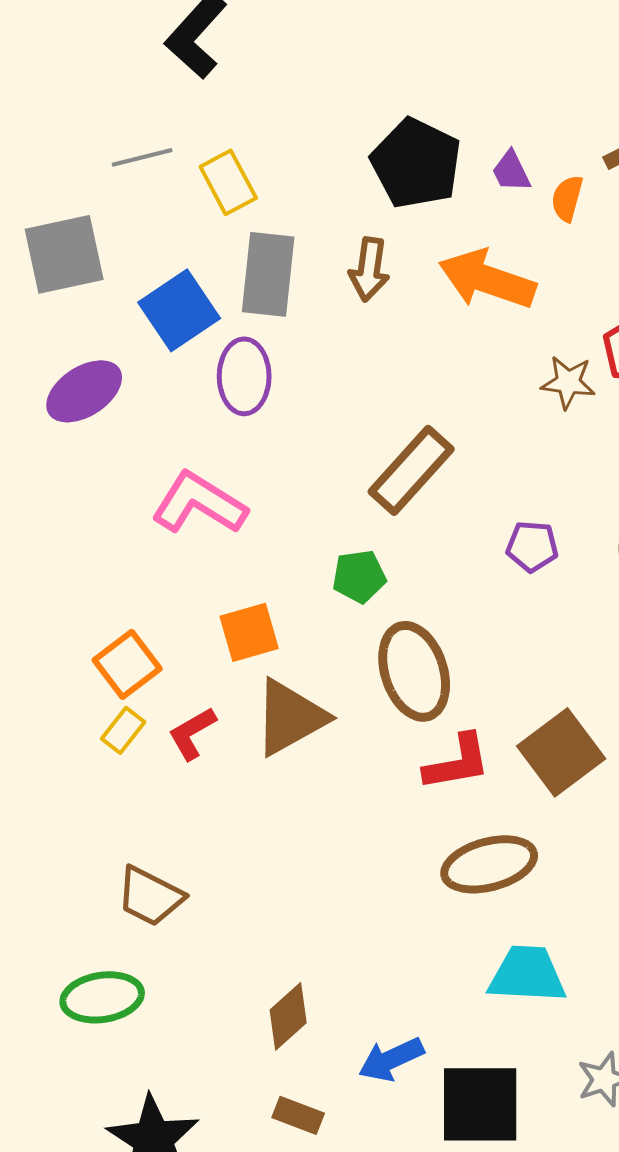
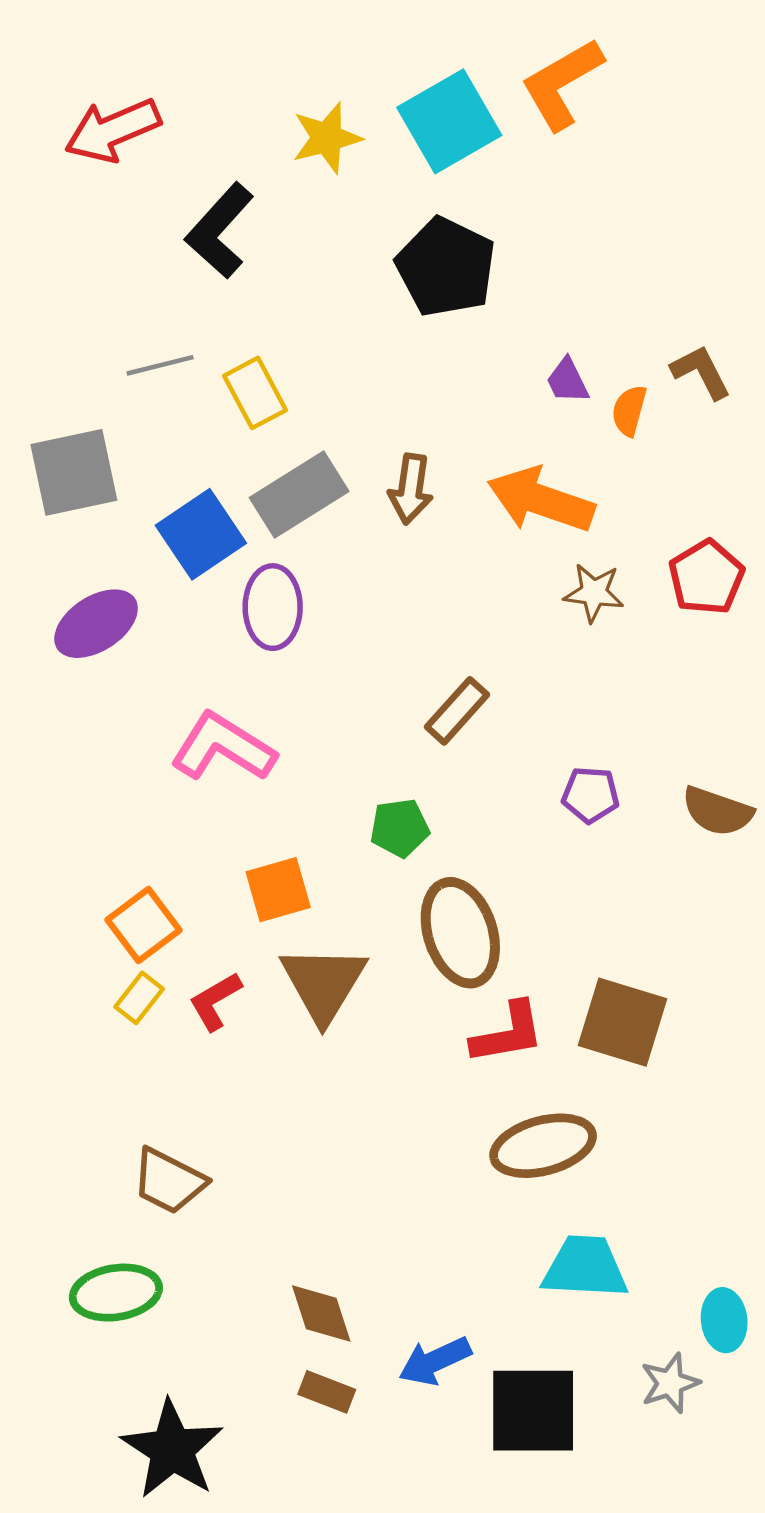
black pentagon: (416, 163) -> (446, 267), moved
gray rectangle: (268, 274) -> (299, 495), turned 52
brown star: (568, 382) -> (594, 593), moved
brown rectangle: (411, 470) -> (457, 711), size x0.7
brown triangle: (290, 717) -> (323, 983), turned -30
brown square: (561, 752) -> (623, 1022), turned -36
brown diamond: (288, 1016) -> (321, 1314), turned -66
brown rectangle: (298, 1115) -> (327, 1392), moved

